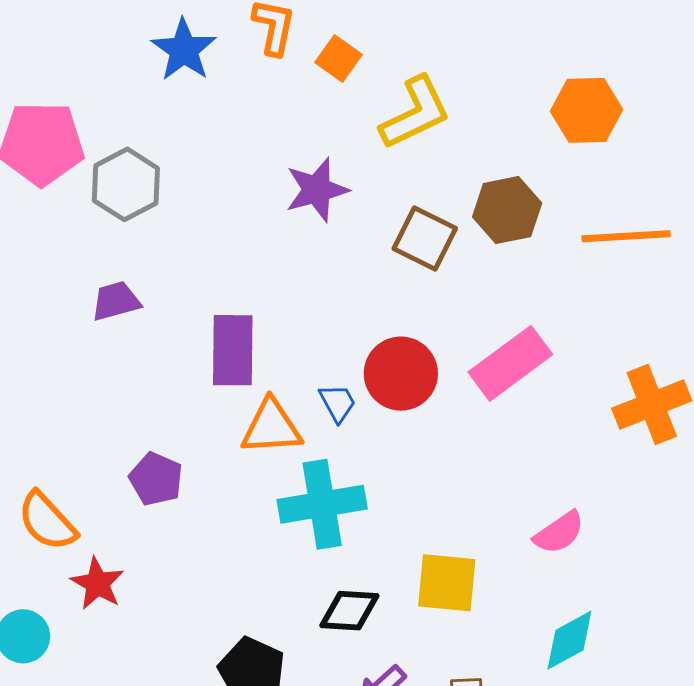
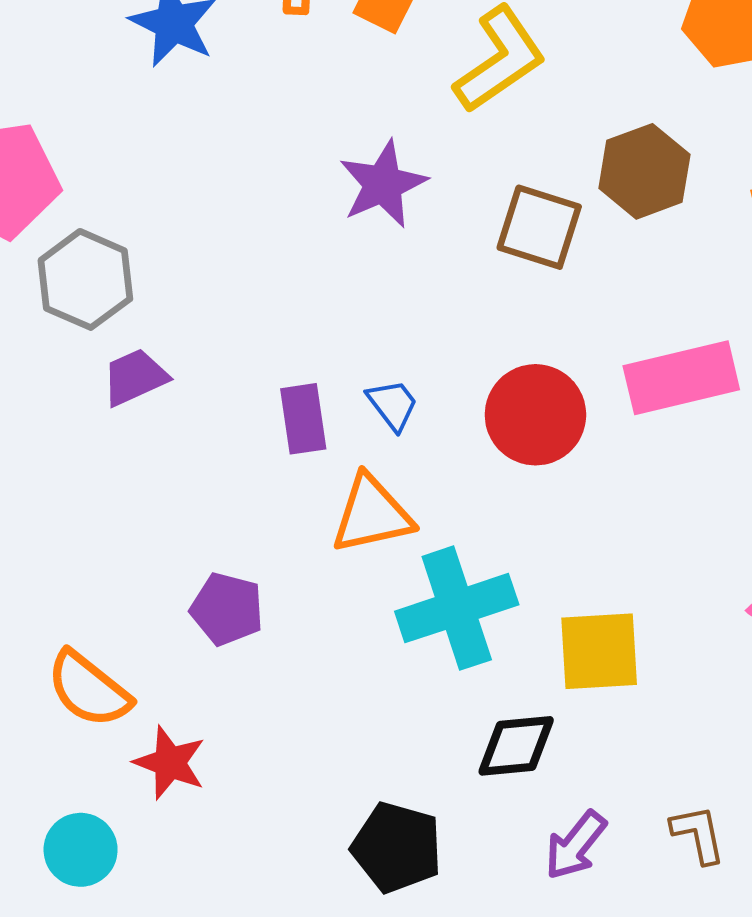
gray hexagon: (126, 184) -> (85, 279), moved
purple rectangle: (233, 350) -> (303, 419), size x0.7
pink rectangle: (510, 363) -> (681, 378), turned 32
blue trapezoid: (338, 403) -> (393, 405), moved
yellow square: (447, 583) -> (599, 651), moved

